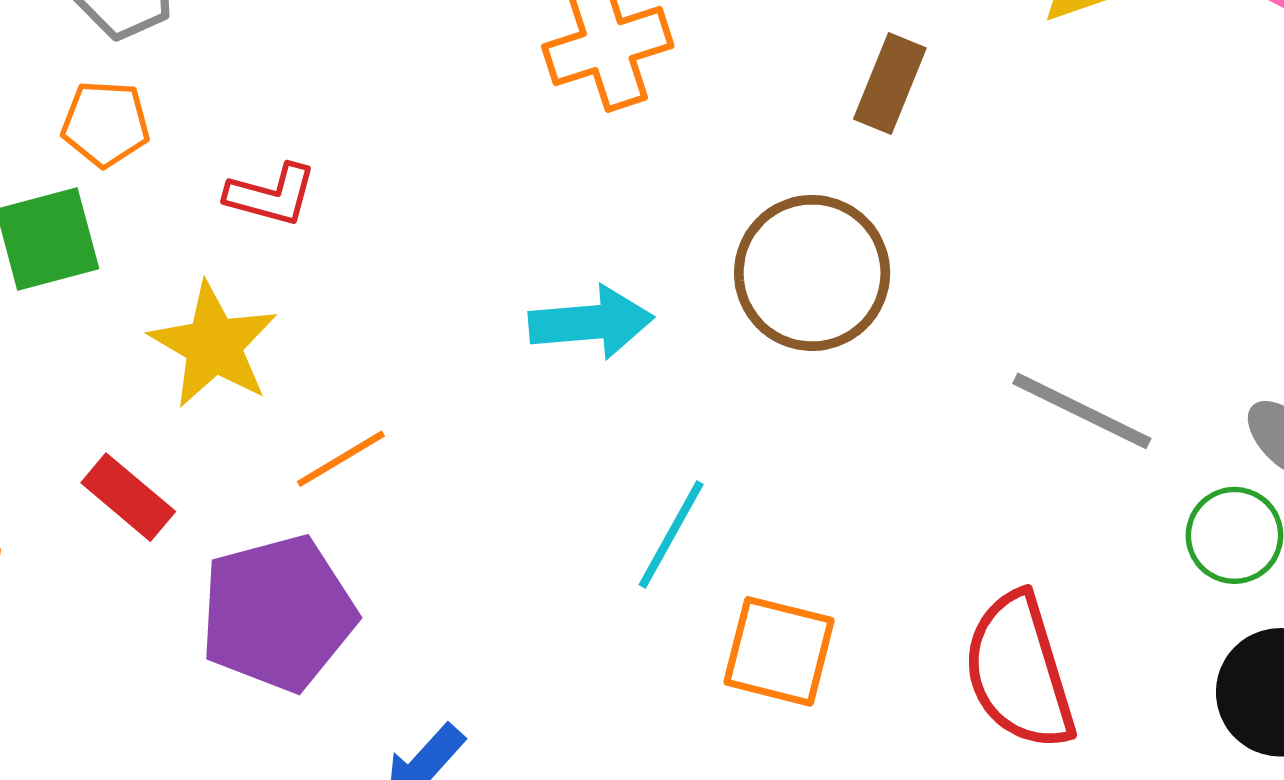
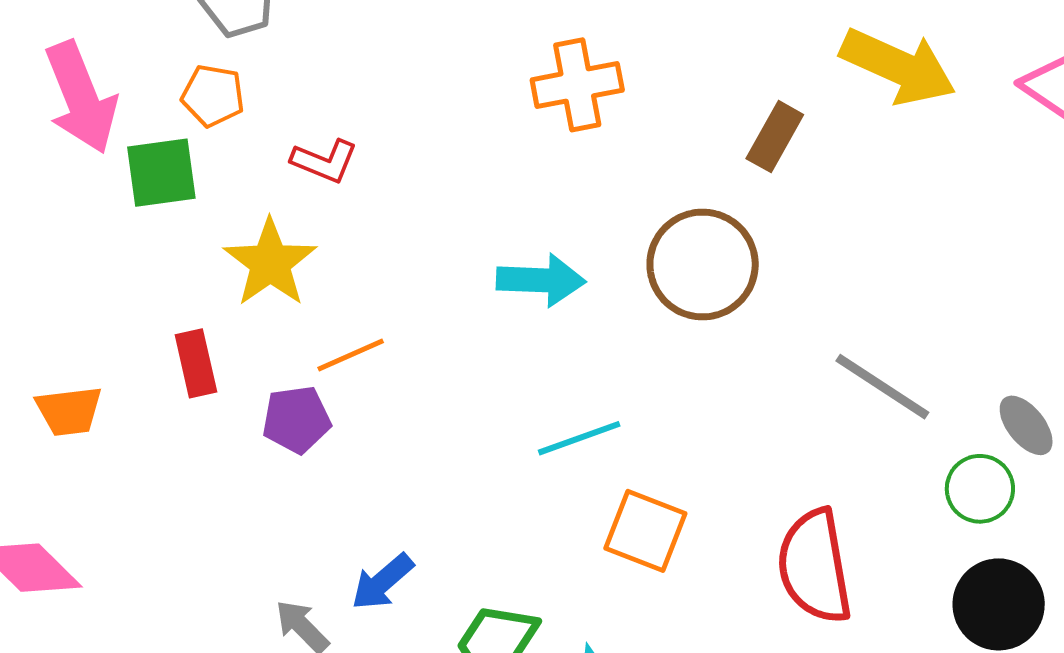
red rectangle: (128, 497) -> (196, 363), turned 30
cyan line: (671, 535) -> (579, 438), turned 34
purple pentagon: (278, 613) -> (296, 420), moved, size x0.6

